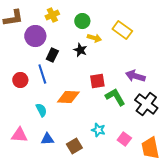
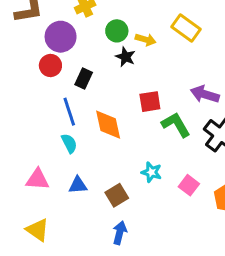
green circle: (82, 21) -> (117, 31), moved
black rectangle: (52, 55) -> (84, 78), moved
blue line: (42, 74) -> (69, 112), moved
red circle: (20, 80) -> (50, 65), moved
orange diamond: (68, 97) -> (108, 125), turned 75

